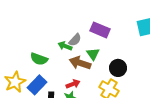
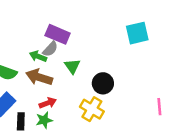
purple rectangle: (100, 30) -> (58, 34), moved
brown arrow: (80, 63) -> (39, 77), moved

